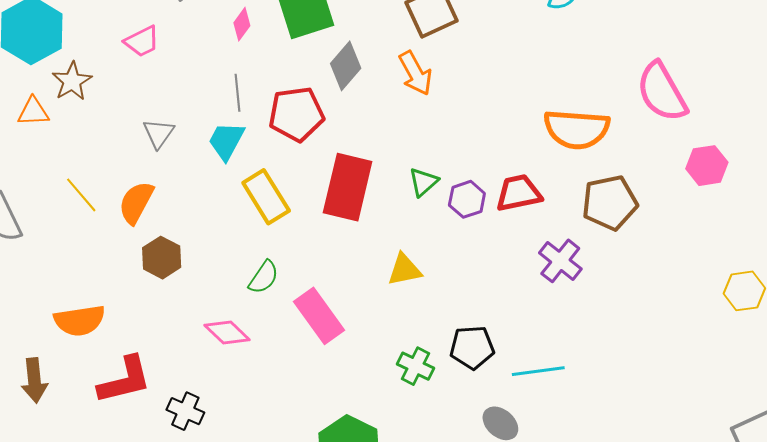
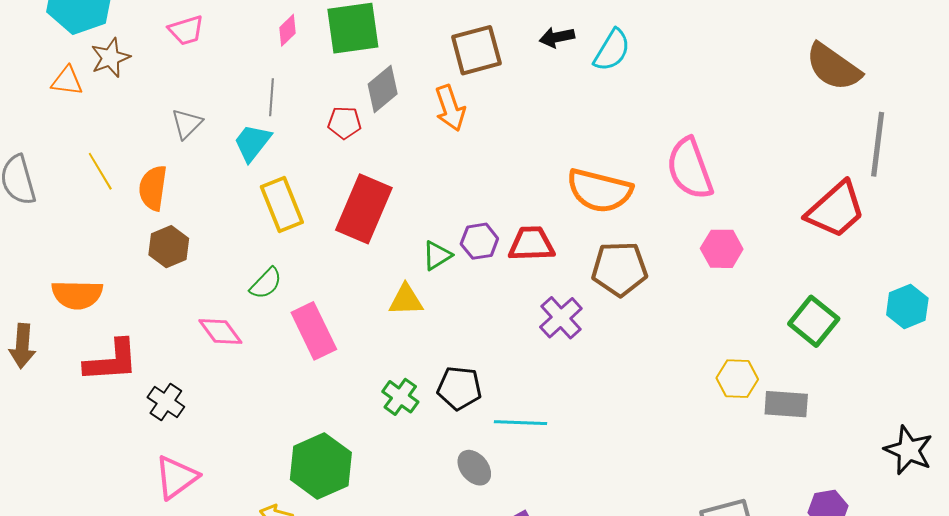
red pentagon: (296, 114) -> (344, 123), moved, size x0.6
green triangle: (423, 182) -> (437, 255), moved
orange semicircle: (136, 202) -> (153, 188), turned -30

